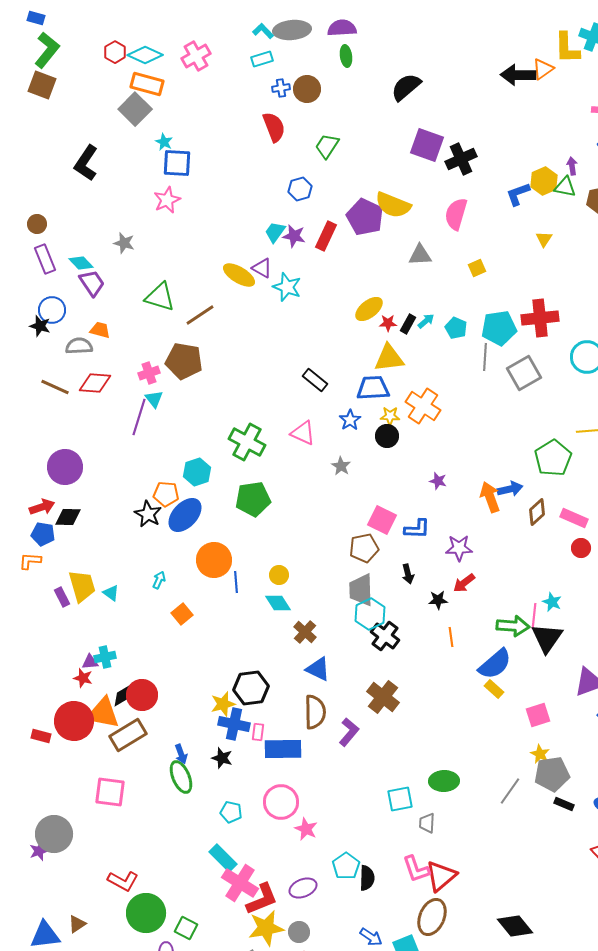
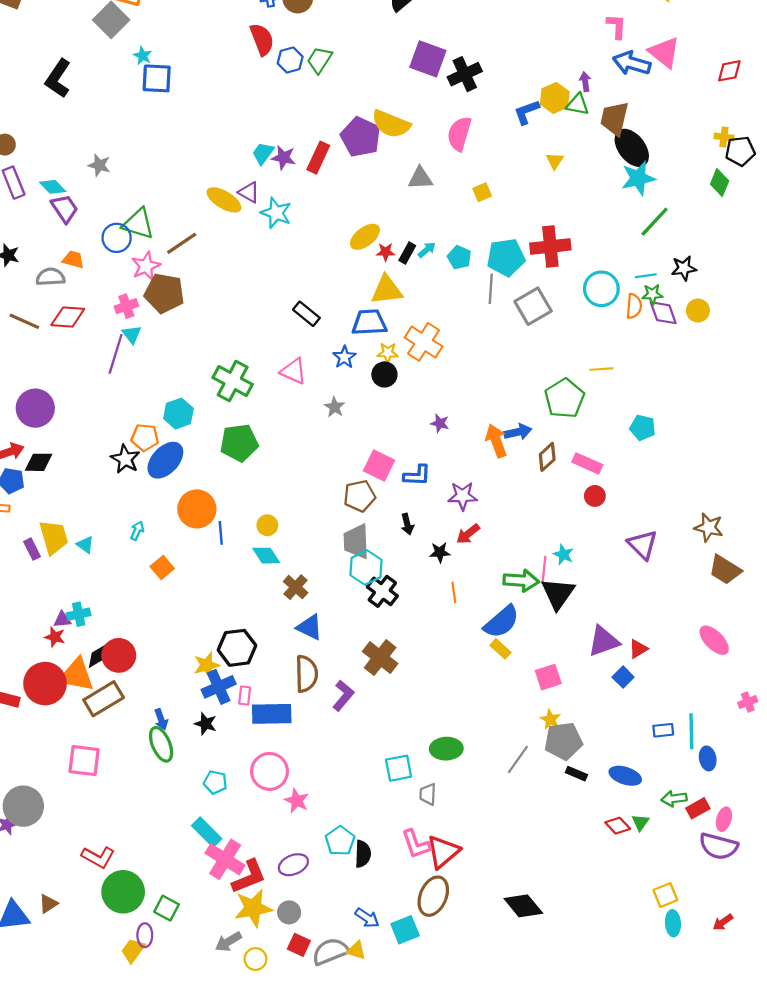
blue hexagon: (300, 189) -> (290, 60), moved
pink star: (167, 200) -> (146, 266), moved
blue circle: (52, 310) -> (117, 238), moved
blue cross: (234, 724) -> (219, 687), turned -36

